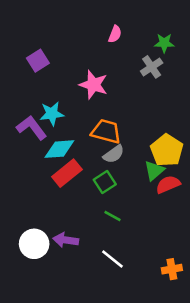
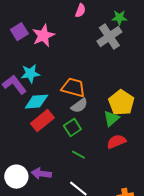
gray cross: (152, 67) -> (109, 37), size x1.4
pink star: (93, 85) -> (43, 36), moved, turned 30
red semicircle: (168, 184) -> (116, 142), moved

